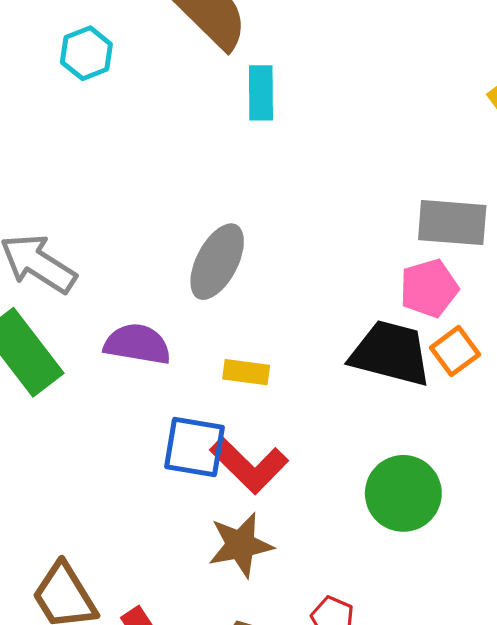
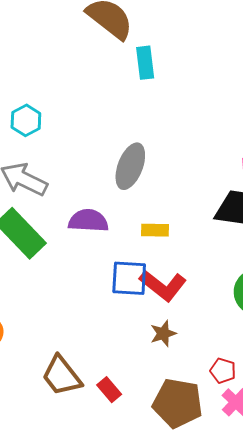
cyan hexagon: (86, 53) -> (26, 120), moved
brown star: (241, 545) -> (163, 334), size x0.7

